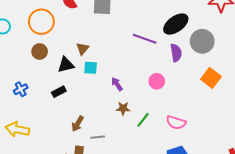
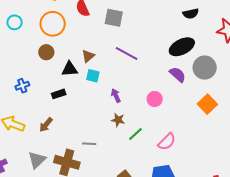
purple line: (145, 39) -> (127, 53), moved
purple semicircle: (176, 53) -> (178, 74), turned -48
pink semicircle: (176, 122) -> (167, 142), turned -72
brown arrow: (78, 124) -> (46, 125), moved

